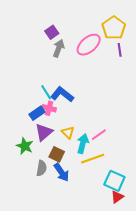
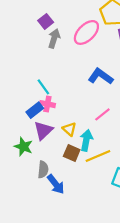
blue L-shape: (62, 94) -> (101, 76), moved
pink line: (99, 135) -> (102, 114), moved
brown square: (57, 154) -> (72, 153), moved
blue arrow: (61, 172) -> (56, 184), moved

